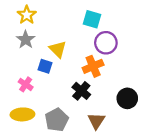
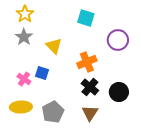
purple circle: (106, 43) -> (118, 40), moved
blue square: (45, 66) -> (42, 73), moved
black cross: (81, 91) -> (90, 87), moved

